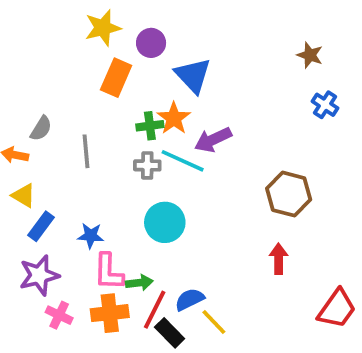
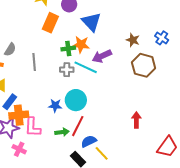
brown star: (310, 55) -> (133, 40), moved
orange star: (174, 118) -> (81, 45), turned -30
brown hexagon: (289, 194) -> (144, 65), moved
blue star: (91, 236) -> (55, 106), moved
pink L-shape: (108, 272) -> (33, 127), moved
red line: (155, 310) -> (78, 126), moved
orange cross: (110, 313) -> (19, 115), moved

